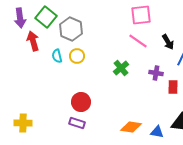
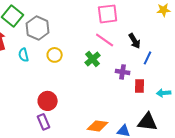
yellow circle: (77, 56) -> (55, 55), moved
green cross: (121, 68) -> (93, 59), moved
purple rectangle: (77, 123) -> (44, 122), turned 49

